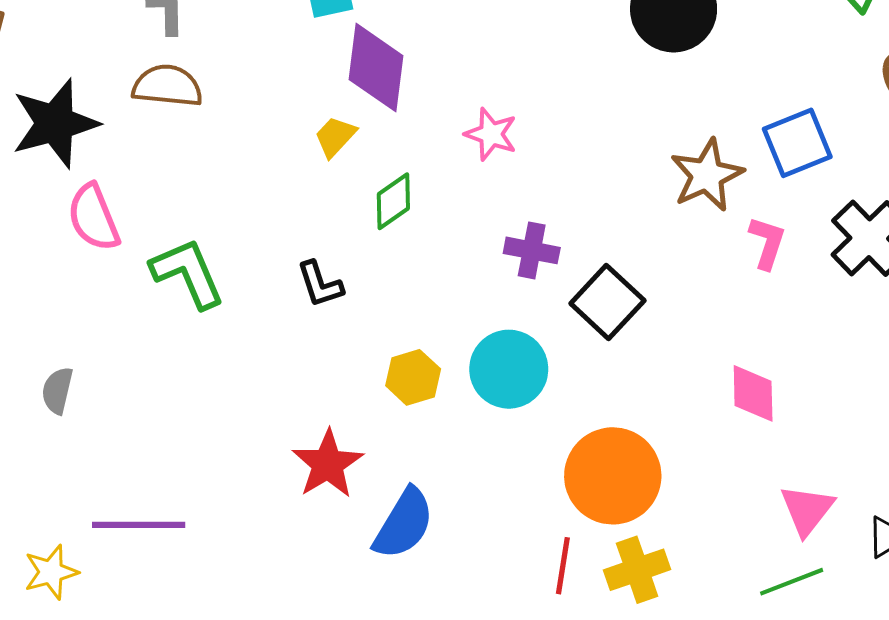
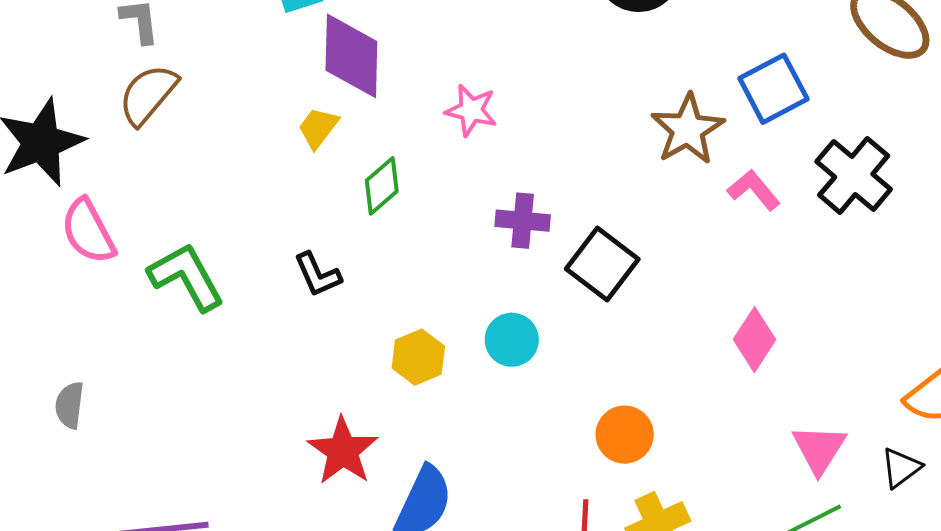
brown semicircle: (167, 86) -> (148, 94), turned -50
pink L-shape: (767, 243) -> (754, 190), turned -52
cyan circle: (509, 369) -> (512, 340), size x0.7
pink diamond: (753, 393) -> (755, 340), turned 40
orange circle: (613, 476) -> (625, 435), size x0.6

